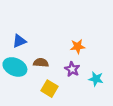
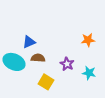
blue triangle: (19, 41) -> (29, 42), moved
orange star: (78, 46) -> (88, 40), moved

